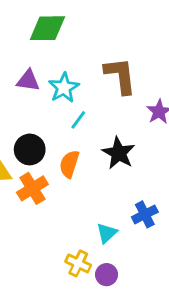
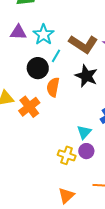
brown L-shape: (120, 76) -> (83, 44), moved, turned 136
black circle: (30, 149) -> (38, 68), moved
purple circle: (107, 275) -> (86, 151), moved

